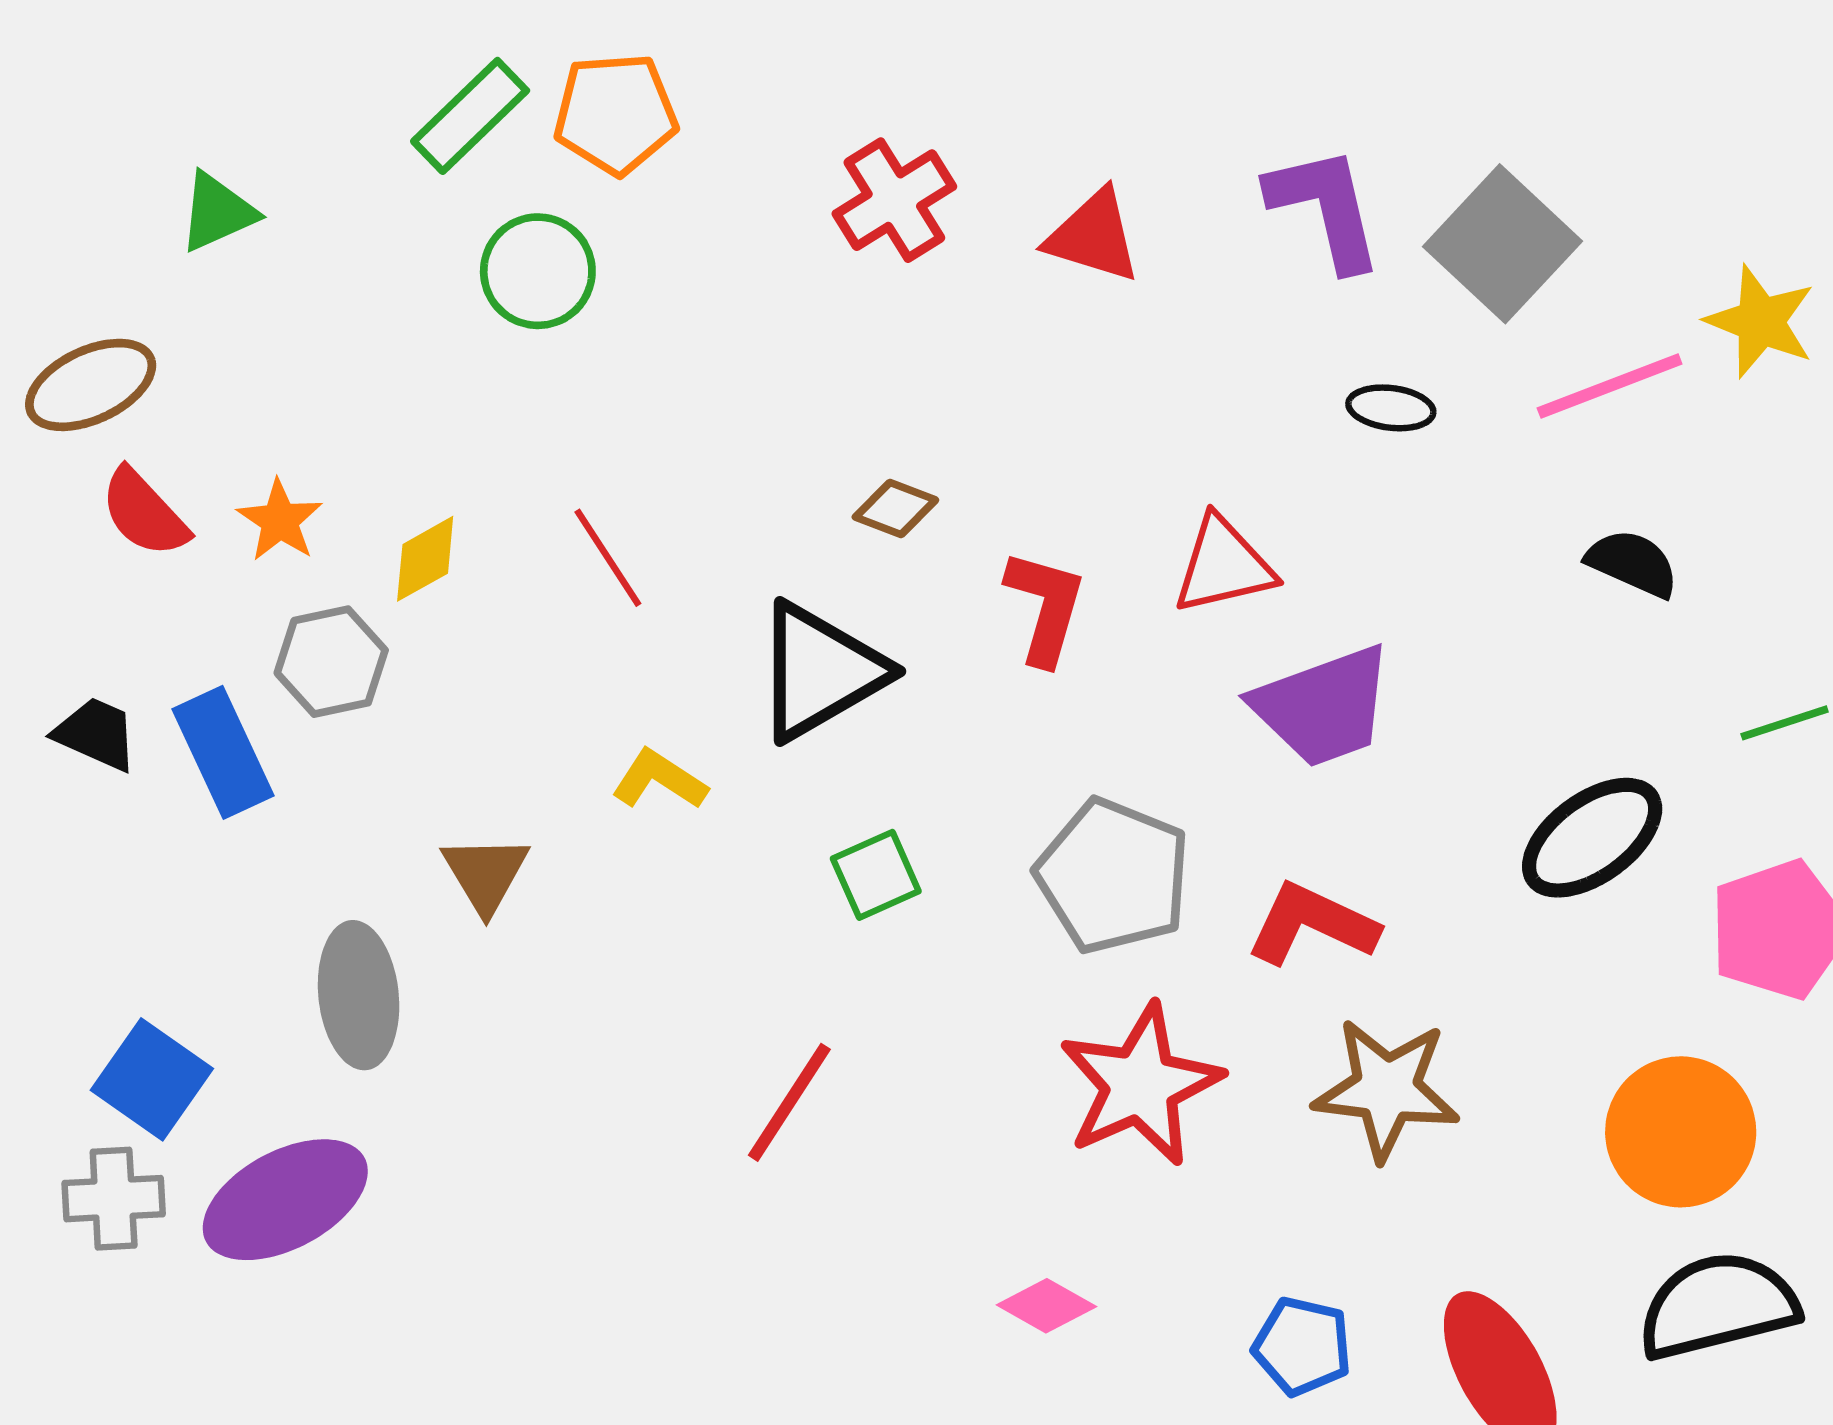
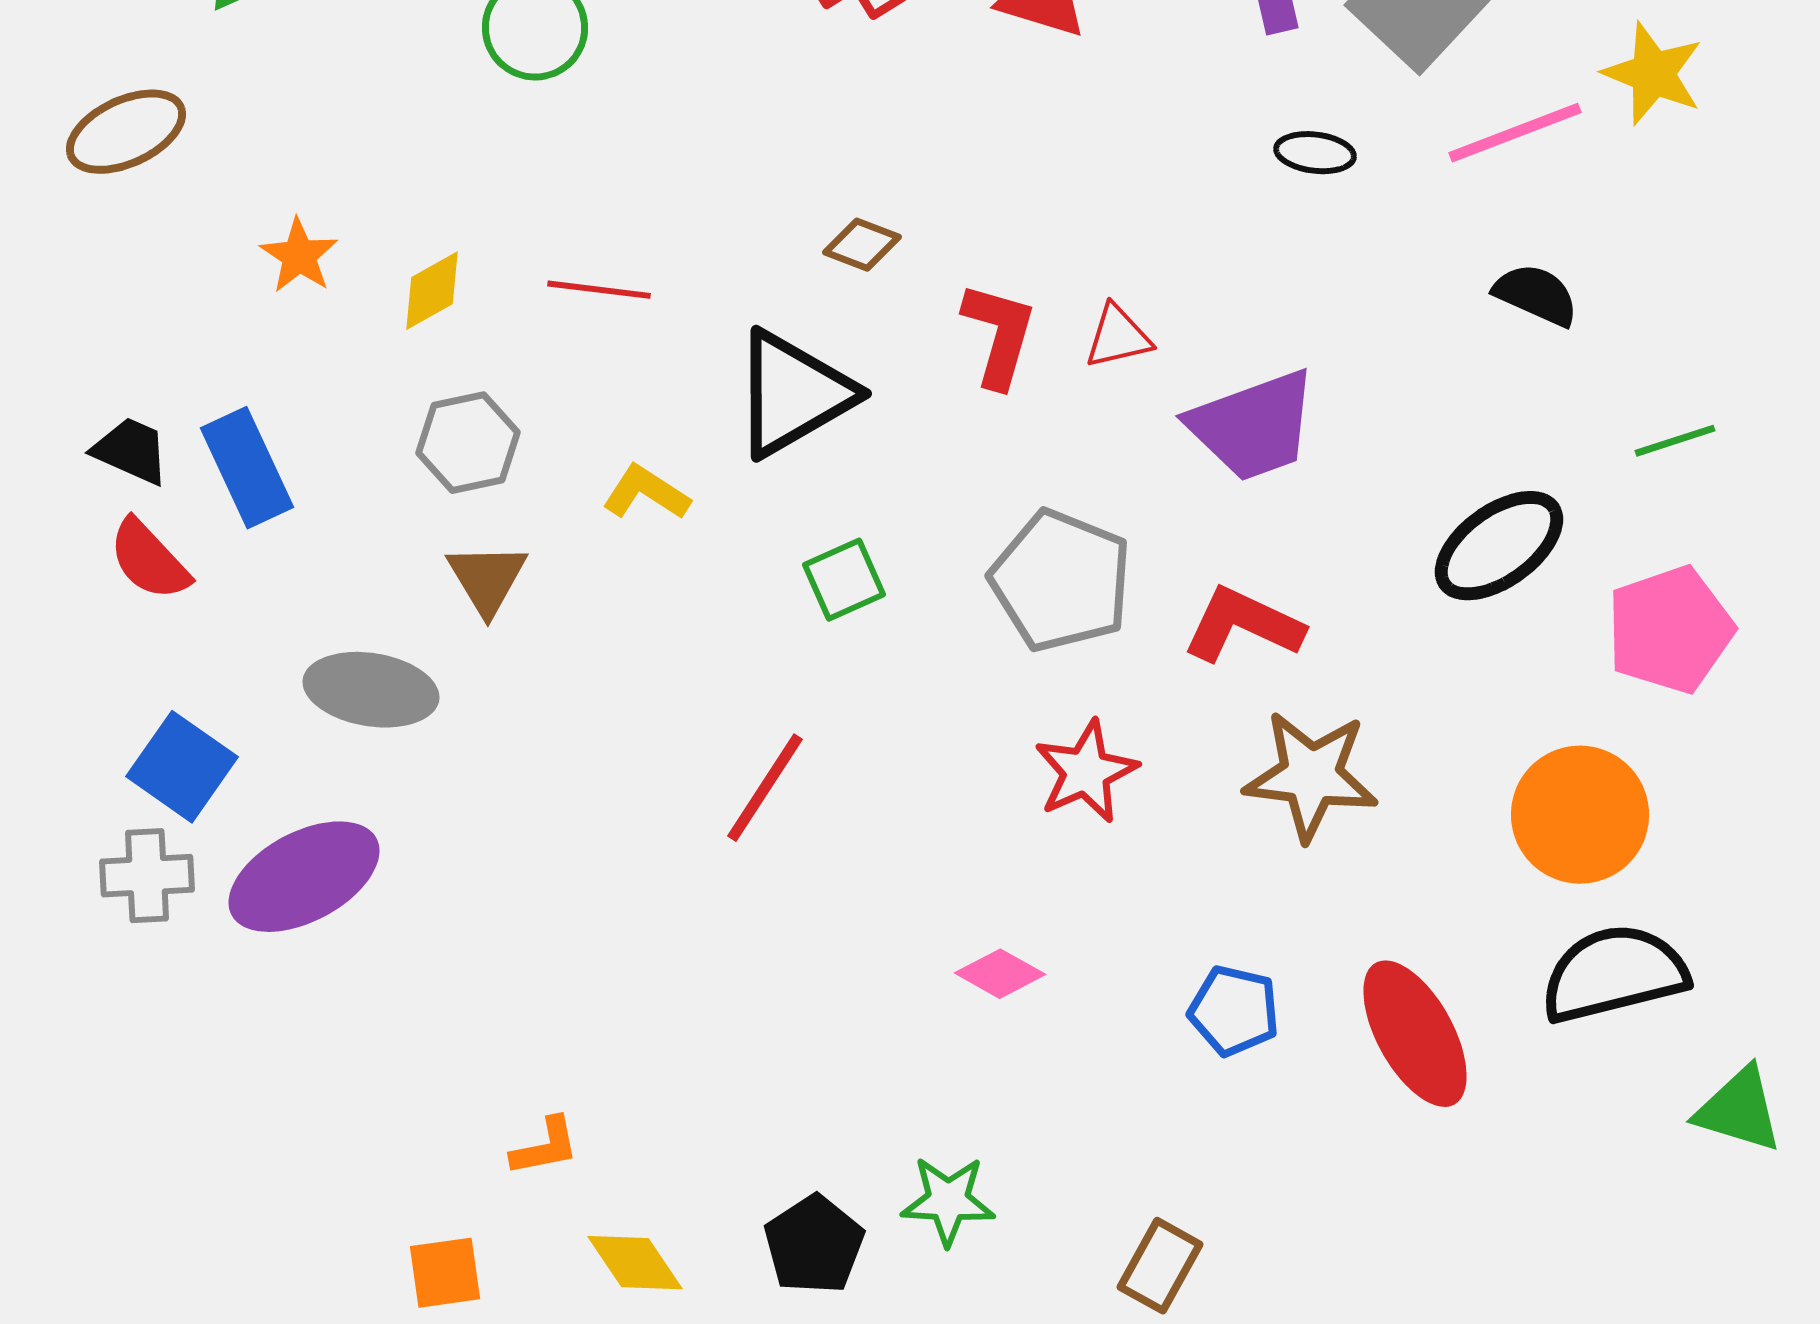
red semicircle: (144, 513) -> (149, 560), moved
red line: (608, 558) -> (599, 290), turned -50
red triangle: (1224, 565) -> (1118, 337), moved, size x0.7
gray hexagon: (331, 662) -> (468, 443), moved
gray ellipse: (359, 995) -> (371, 690), turned -75
red star: (1140, 1085) -> (1086, 772), size x0.7

